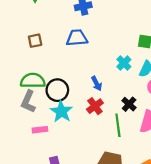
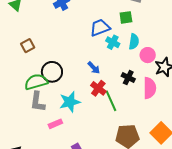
blue trapezoid: (77, 38) -> (100, 28), moved
black circle: (57, 90) -> (52, 72), moved
cyan star: (61, 111) -> (70, 102), turned -30
green line: (118, 125) -> (111, 101), moved

